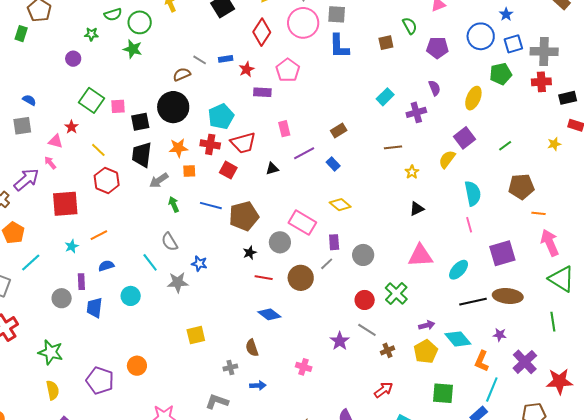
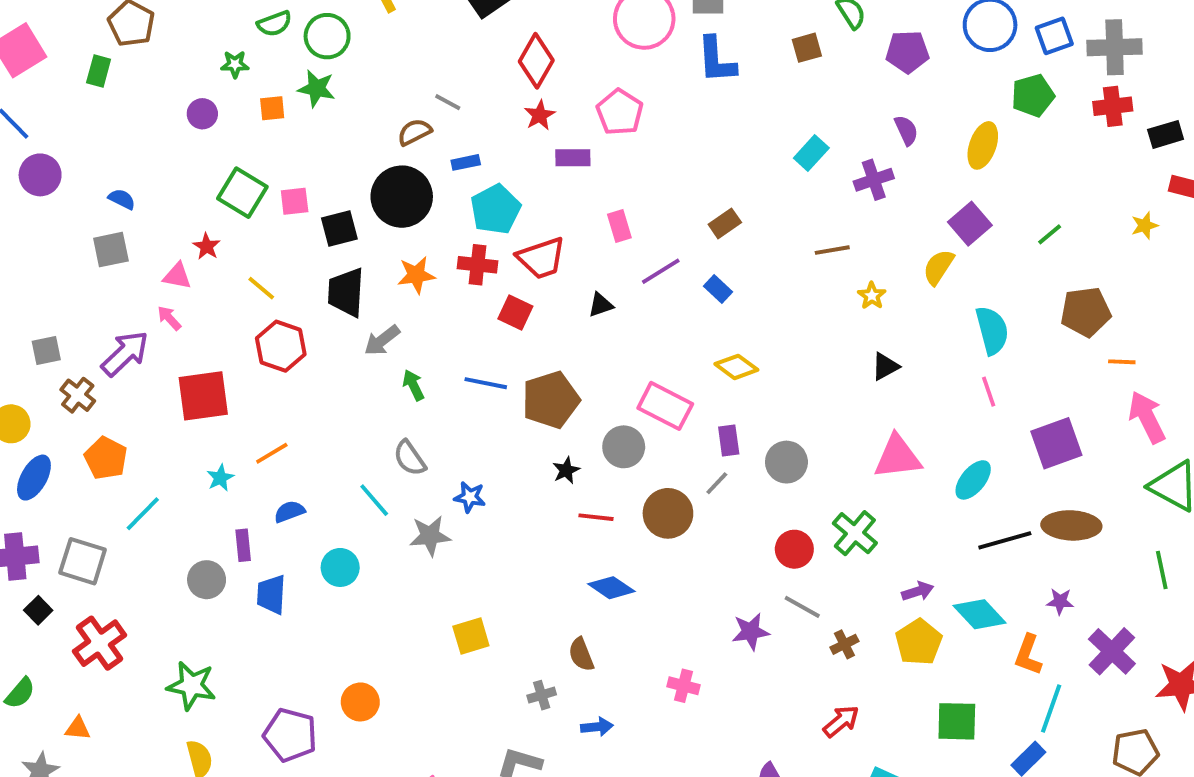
red diamond: (262, 32) -> (536, 61), moved
blue rectangle: (226, 59) -> (466, 162), moved
orange square: (189, 171) -> (272, 108), moved
purple star: (340, 341) -> (751, 632), turned 30

